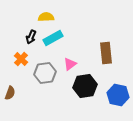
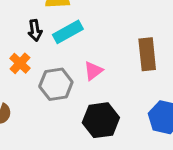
black arrow: (31, 37) -> (35, 30), turned -32
black hexagon: (85, 86) -> (101, 120), moved

